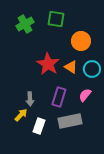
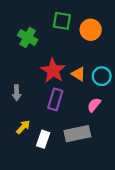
green cross: (25, 24) -> (28, 37), moved, turned -30
orange circle: (81, 41) -> (91, 30), moved
purple rectangle: (59, 97) -> (55, 99), moved
gray arrow: (30, 99) -> (17, 93), moved

